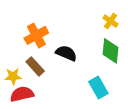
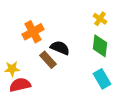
brown rectangle: (35, 66) -> (48, 60), moved
cyan rectangle: (98, 87) -> (102, 79), moved

